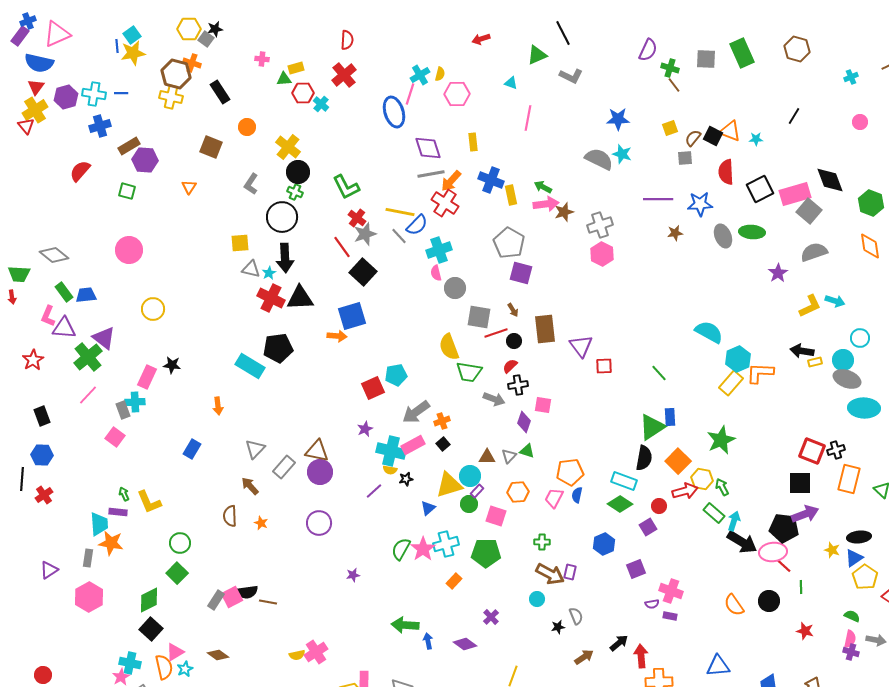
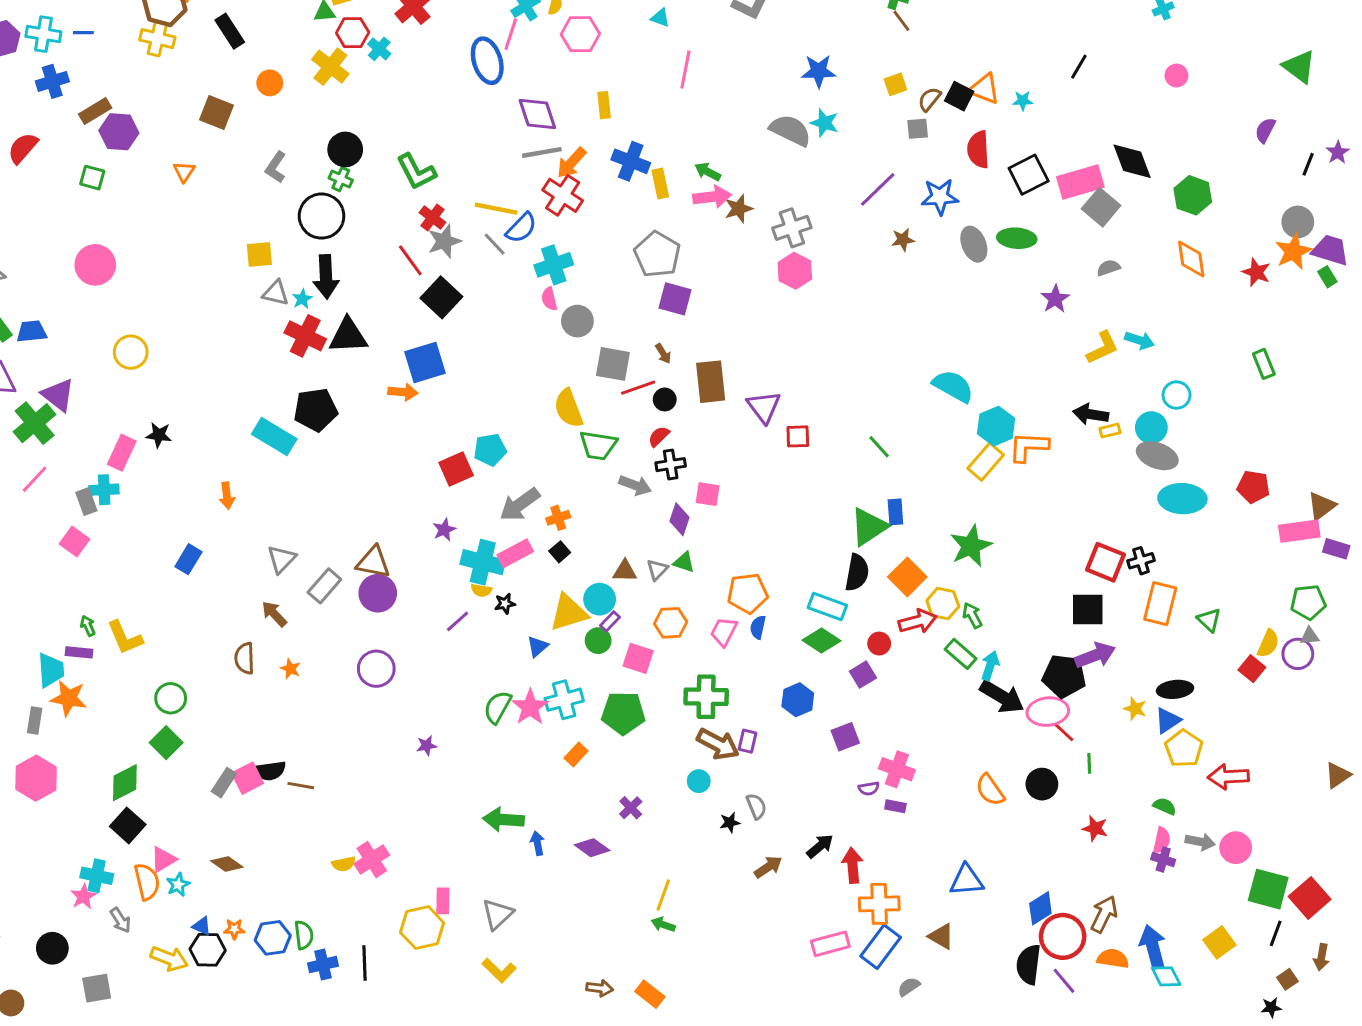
yellow cross: (288, 147) -> (330, 67), moved
purple line: (658, 199) -> (878, 189), turned -44
gray semicircle: (814, 252) -> (1108, 268), size x0.6
green cross: (542, 542) -> (706, 697), size x1.8

